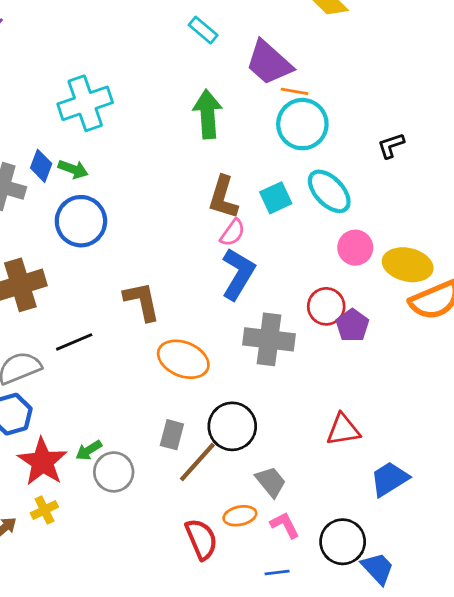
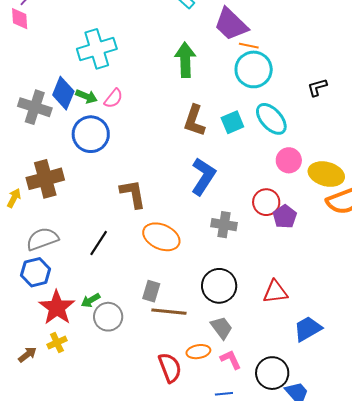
blue diamond: (41, 166) -> (63, 93), size x1.4
pink semicircle: (233, 233) -> (114, 98), moved
gray cross: (269, 339) -> (224, 225), size x0.7
black line: (74, 342) -> (99, 243), moved, turned -36
black circle: (232, 426) -> (219, 286), moved
brown line: (197, 462) -> (169, 312), turned 52

